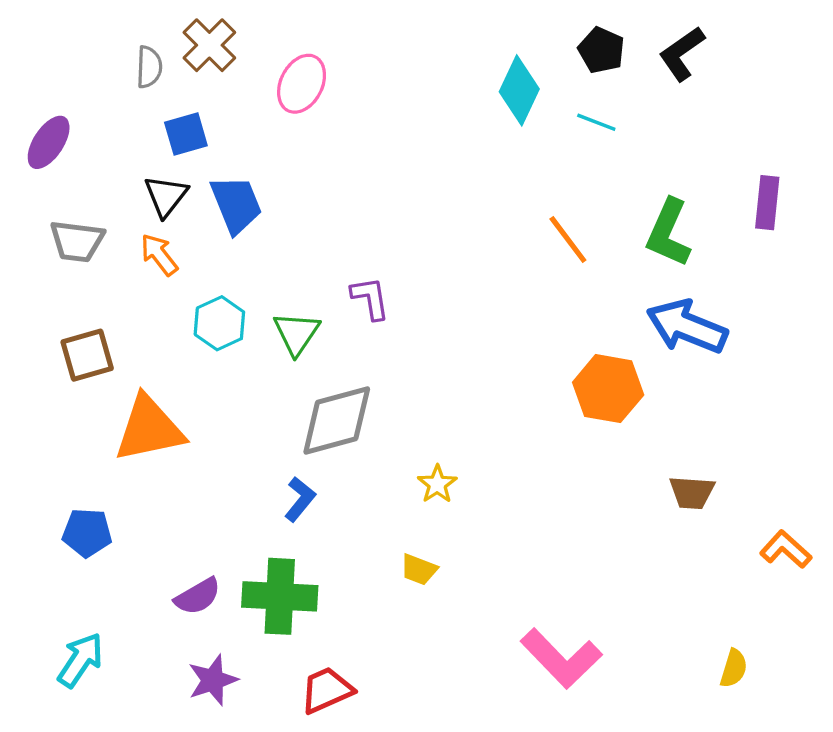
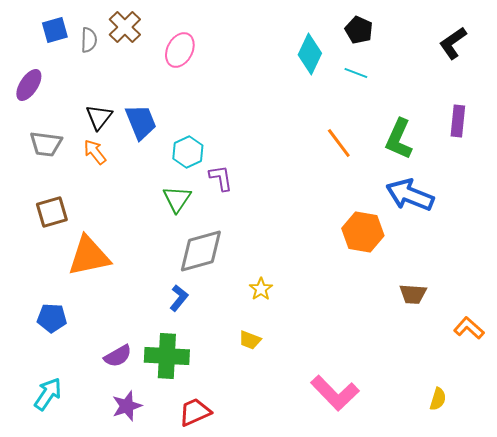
black L-shape: (682, 54) -> (453, 43), moved
blue square: (186, 134) -> (55, 30), moved
cyan hexagon: (219, 323) -> (188, 152), moved

